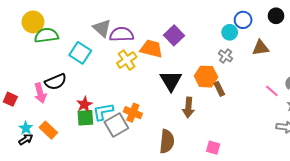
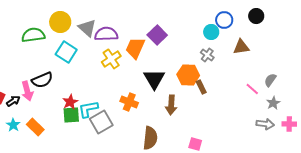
yellow circle: (33, 22) -> (60, 22), moved
orange trapezoid: (151, 49) -> (135, 48), turned -80
orange cross: (133, 113) -> (129, 102), moved
black arrow: (26, 139) -> (13, 101), moved

